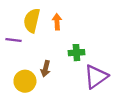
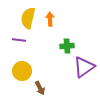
purple line: (14, 40) -> (19, 40), moved
brown arrow: (46, 69) -> (40, 88), moved, turned -40

